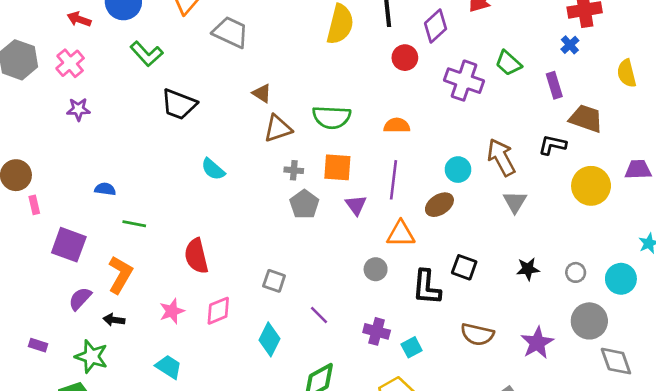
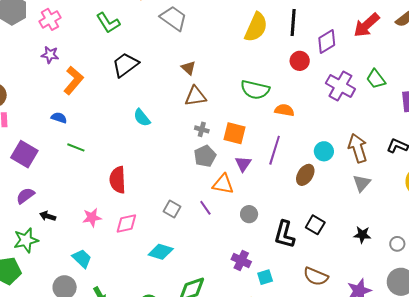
black trapezoid: (179, 104) -> (125, 65), turned 112
green semicircle: (332, 117) -> (255, 90), moved
brown ellipse: (439, 205) -> (305, 175), turned -35
orange triangle: (401, 234) -> (223, 184), moved
orange L-shape: (120, 275) -> (73, 80), moved
purple line: (319, 315) -> (205, 208), moved
cyan diamond: (270, 339) -> (161, 252), turned 70
green star: (91, 356) -> (26, 240), turned 30

